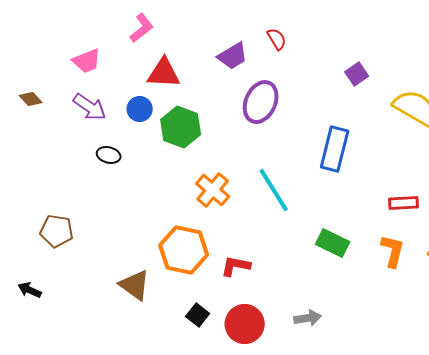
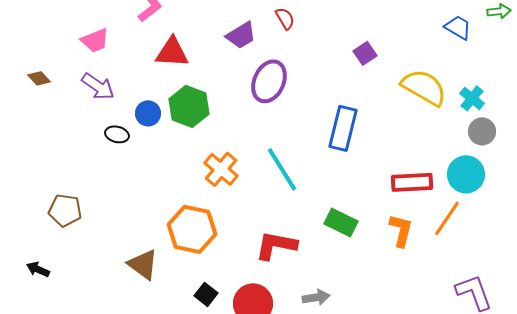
blue circle: (140, 109) -> (148, 113), moved
red rectangle: (404, 203) -> (412, 182), size x1.4
red L-shape: (236, 266) -> (276, 245), moved, size x1.4

